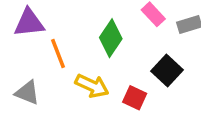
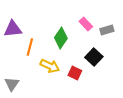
orange line: (58, 53) -> (30, 47), turned 36
gray triangle: (27, 93) -> (12, 84), moved, turned 42

